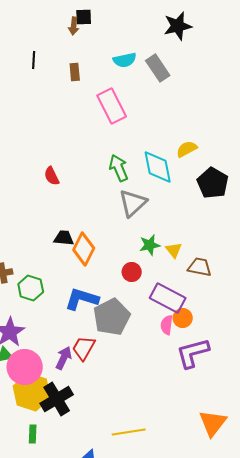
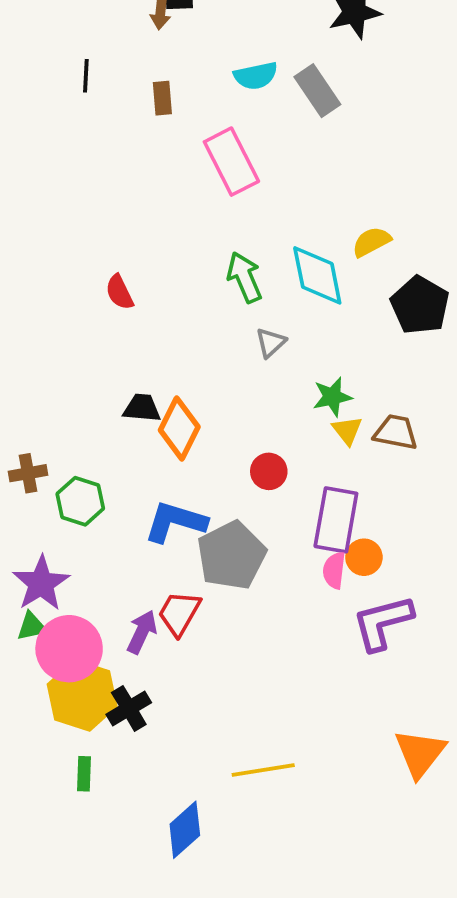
gray triangle: (133, 203) -> (271, 343), size x0.6
green star: (150, 245) -> (332, 397), moved
brown trapezoid: (200, 267) -> (396, 432), moved
purple rectangle: (168, 298) -> (336, 520), turned 72
black cross: (57, 399) -> (129, 708), size x0.7

